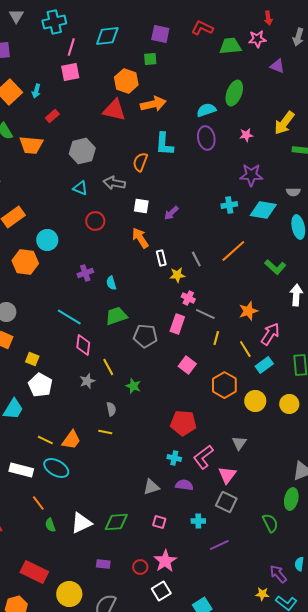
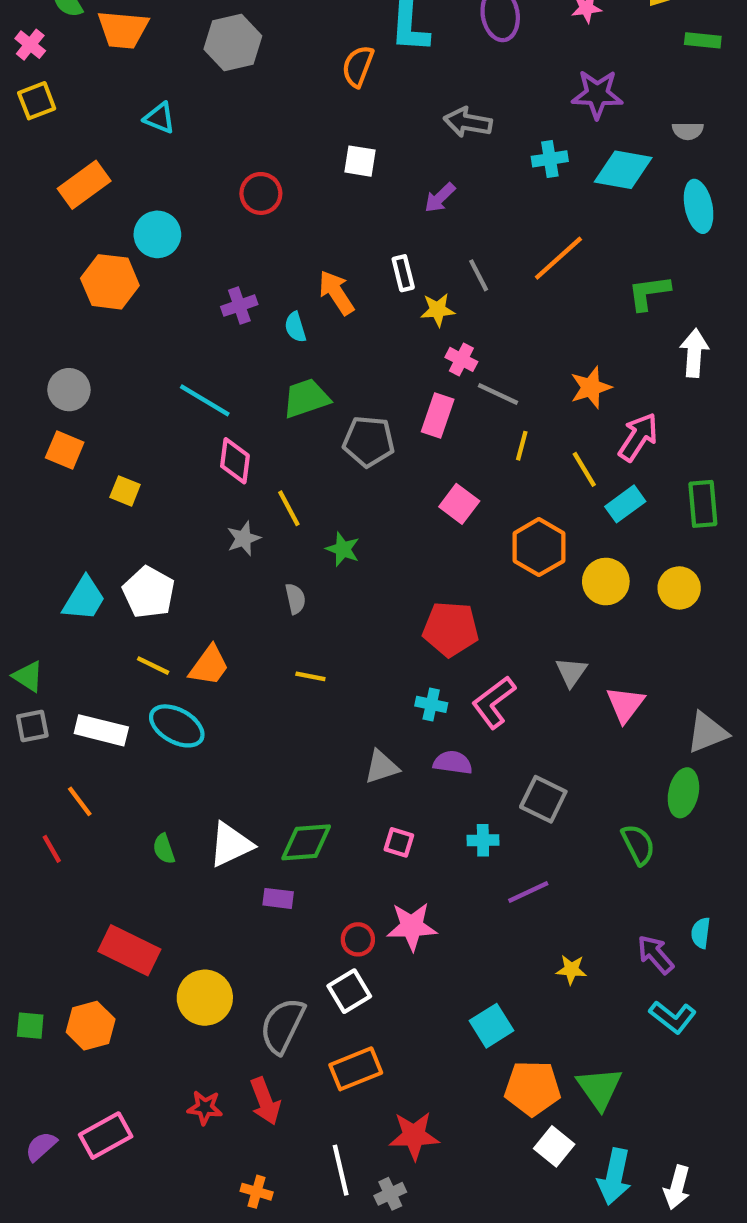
gray arrow: (114, 183) -> (468, 122), moved
cyan triangle: (80, 188) -> (160, 118), moved
purple arrow: (171, 213) -> (440, 198), moved
orange arrow: (140, 238) -> (336, 293), moved
green L-shape: (275, 267) -> (649, 293), turned 130
white pentagon: (40, 385) -> (149, 592), moved
yellow line: (105, 432) -> (310, 676), moved
pink triangle: (227, 475) -> (625, 704), moved
orange line: (38, 503) -> (80, 801), moved
pink star: (165, 561) -> (412, 926), turned 30
purple rectangle: (103, 564) -> (278, 898), moved
white square: (161, 591) -> (349, 991), moved
yellow star: (262, 594) -> (571, 970), moved

